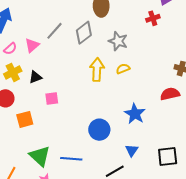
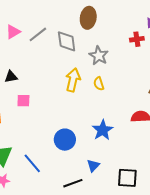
gray diamond: (84, 33) -> (67, 41), turned -70
pink triangle: (32, 45) -> (13, 32), moved
yellow semicircle: (123, 69) -> (99, 84), turned -96
blue line: (71, 159) -> (32, 163), turned 35

